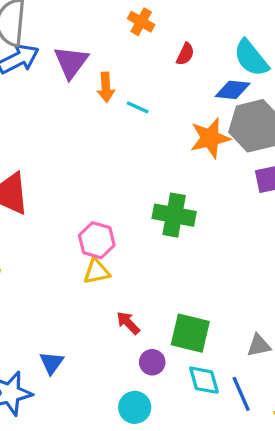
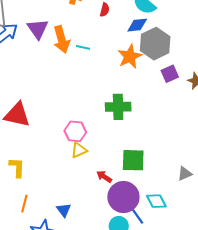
orange arrow: (106, 87) -> (62, 39), size x1.5
green square: (190, 333) -> (133, 160), moved
purple circle: (152, 362) -> (123, 197), size x2.0
blue line: (241, 394) -> (136, 214), moved

